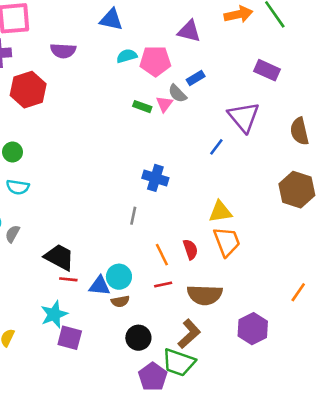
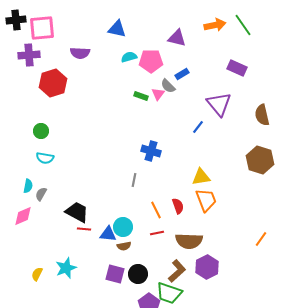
cyan star: (54, 314) -> (66, 268), moved
purple hexagon: (253, 329) -> (207, 267), moved
purple square: (70, 338) -> (115, 274), moved

